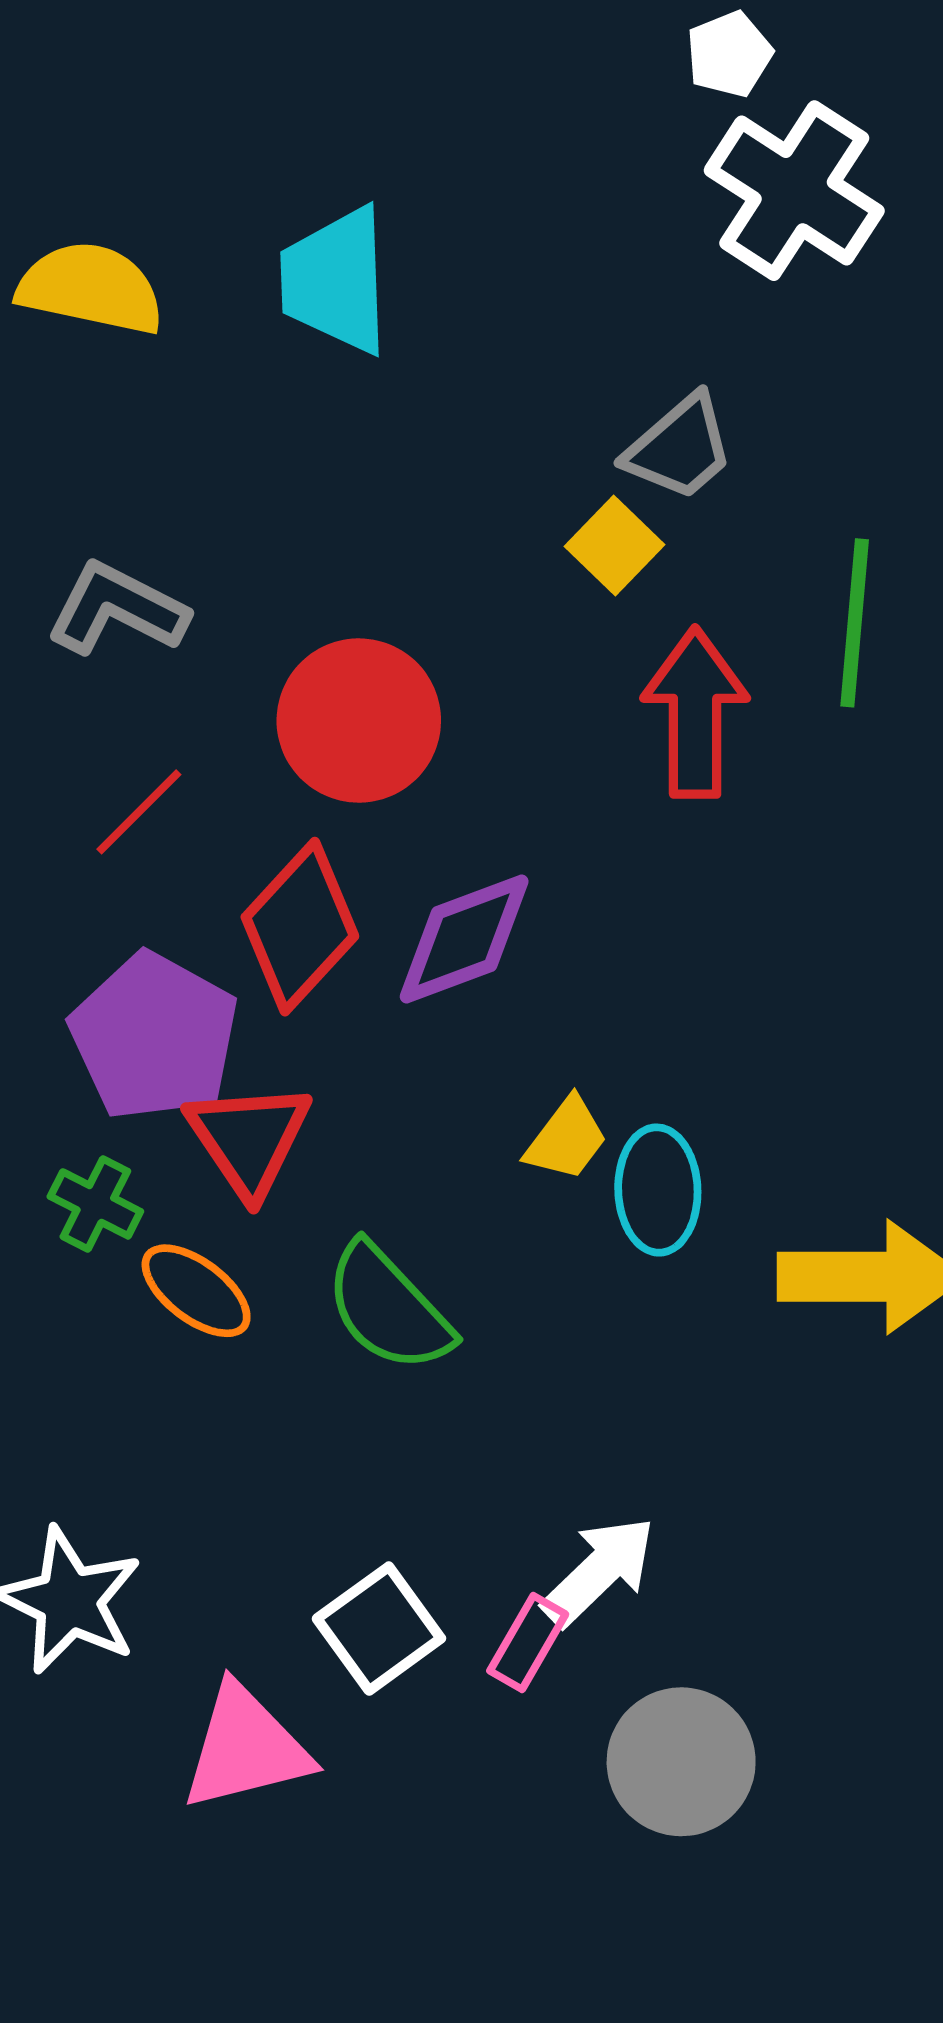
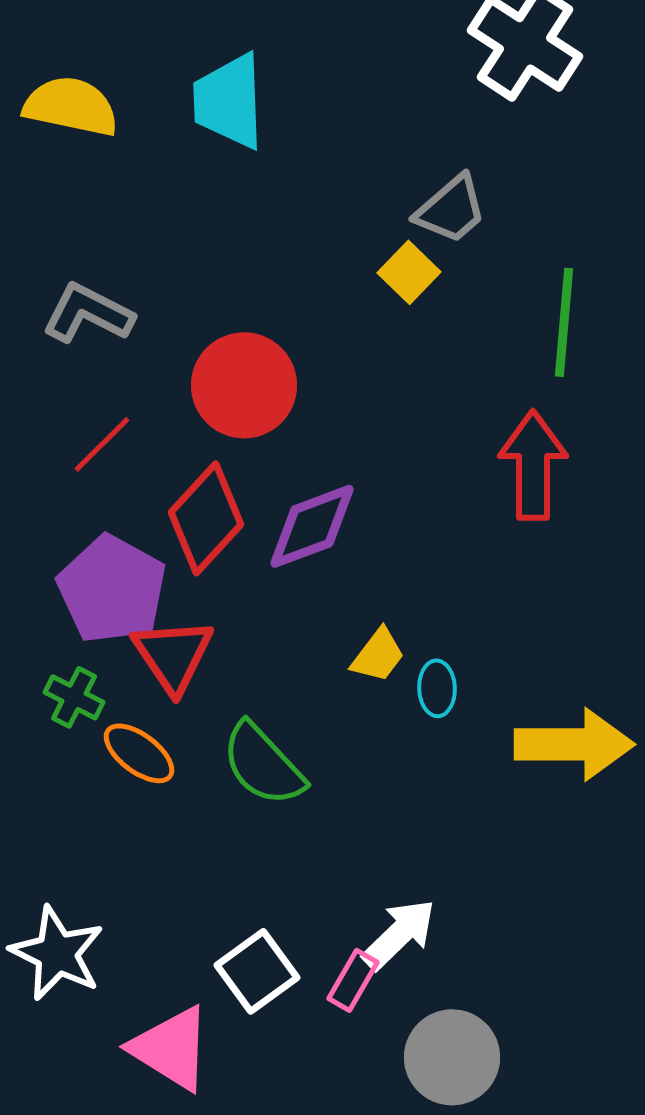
red arrow: (695, 713) -> (533, 465), moved
cyan ellipse: (658, 1190) -> (437, 688), size x0.7
pink triangle: (246, 1748) -> (171, 1048), turned 46

